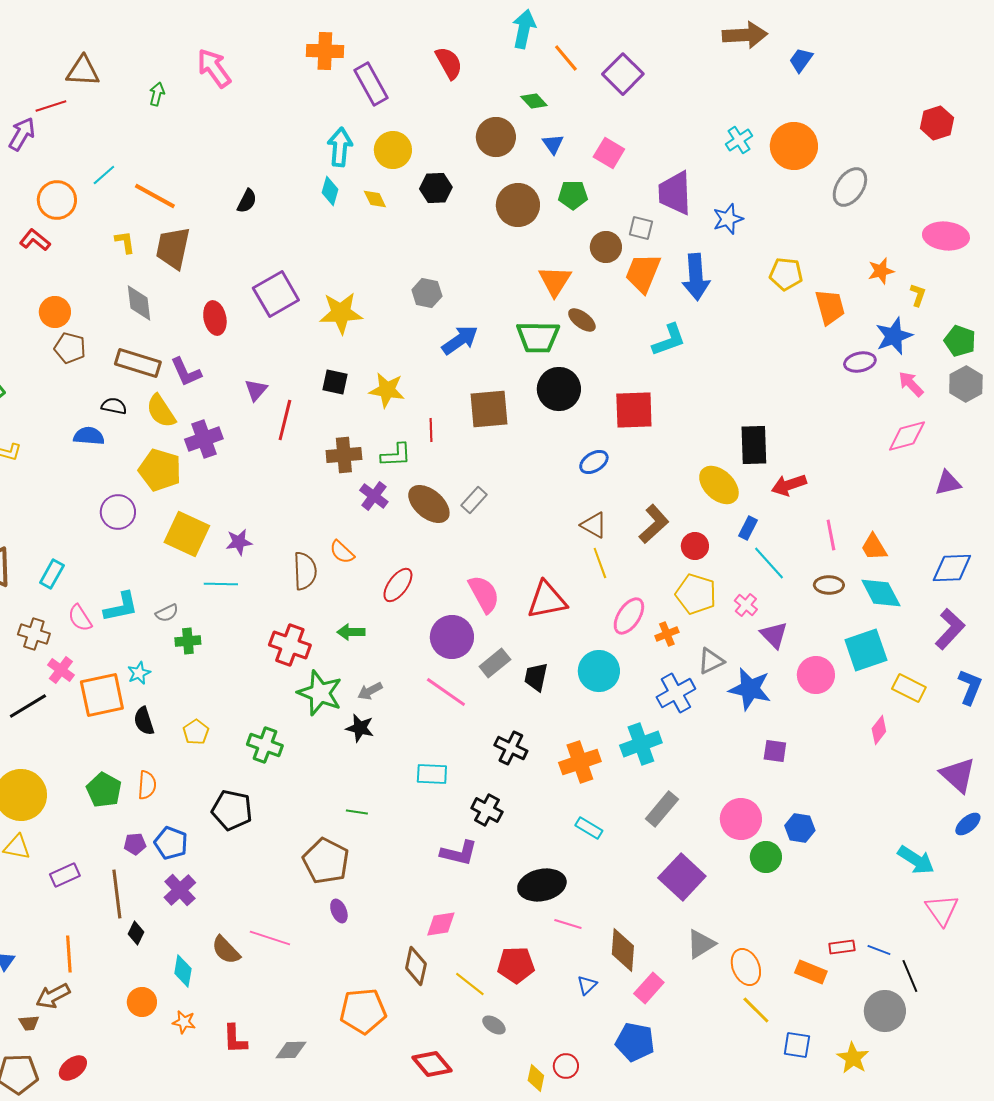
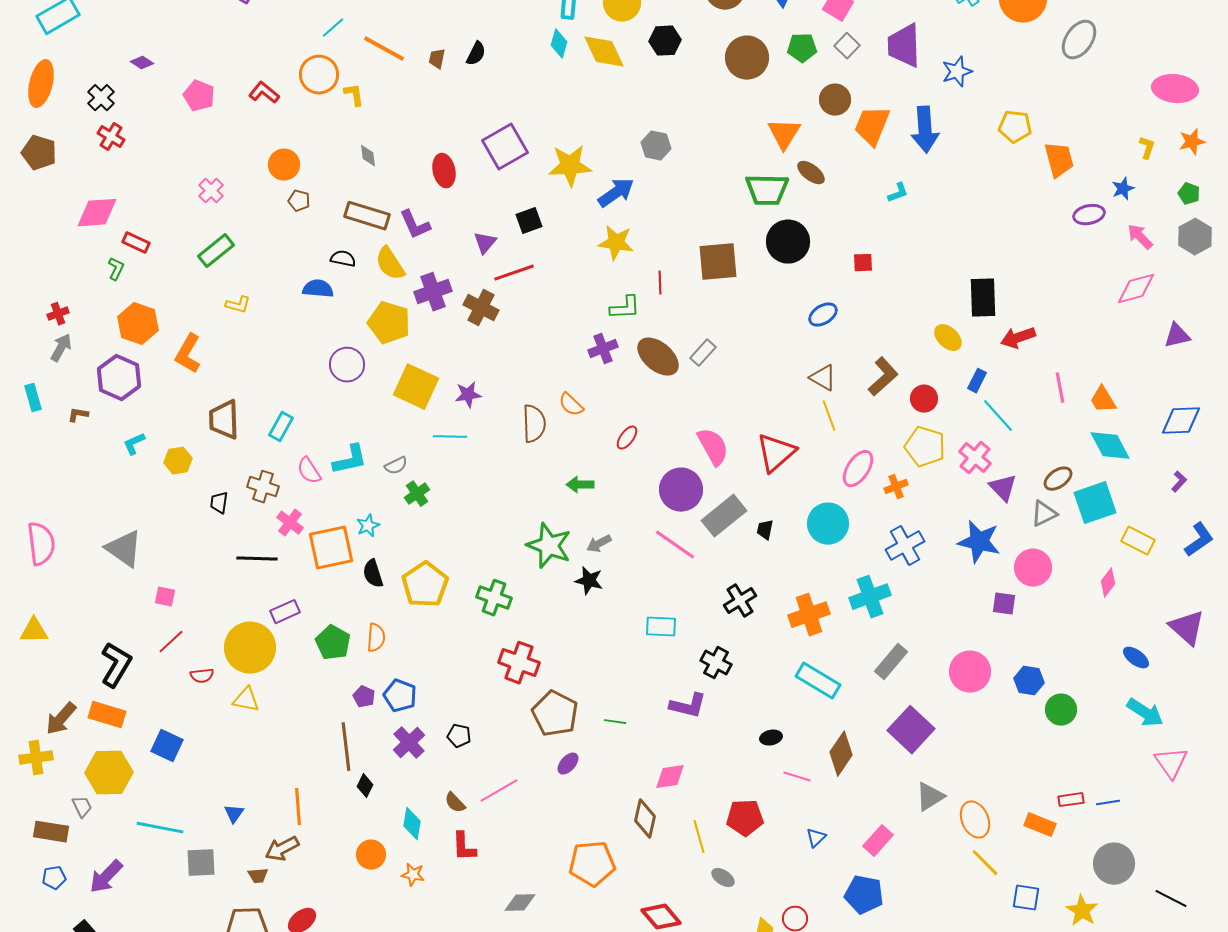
yellow diamond: (375, 199) -> (604, 52), size x1.8
orange circle: (57, 200) -> (319, 75), moved
gray square: (641, 228) -> (847, 46), moved, turned 30
brown trapezoid: (173, 248) -> (437, 59), moved, size x0.5
orange star: (881, 271) -> (1192, 142), moved
gray diamond: (139, 303) -> (368, 156), size x0.6
blue star: (894, 336) -> (1123, 189), size x0.6
blue arrow: (460, 340) -> (616, 193), moved
cyan L-shape: (669, 340) -> (898, 193), size x0.6
green pentagon: (960, 341) -> (1189, 194), size x0.7
brown pentagon: (70, 348) -> (299, 201), size x0.7
black square: (335, 382) -> (529, 221), moved, turned -32
red square: (634, 410) -> (863, 263), size x0.5
red line: (285, 420) -> (514, 273), turned 57
brown cross: (344, 455) -> (481, 308), moved, turned 32
yellow ellipse: (719, 485) -> (948, 338), size x0.7
purple cross: (374, 496) -> (603, 349), turned 32
red ellipse: (398, 585) -> (627, 438), size x0.7
brown ellipse: (829, 585) -> (1058, 479), moved, turned -36
red triangle: (547, 600) -> (776, 453), turned -30
pink cross: (746, 605) -> (975, 458), size x1.4
purple L-shape: (950, 629) -> (1179, 482), size x0.5
green cross: (188, 641) -> (417, 494), turned -30
red cross: (290, 645) -> (519, 663), moved
gray triangle: (711, 661) -> (1044, 514), moved
gray rectangle: (495, 663) -> (724, 516), size x1.4
pink circle: (816, 675) -> (1033, 568), moved
black trapezoid: (536, 677) -> (765, 530), size x0.7
blue L-shape: (970, 687) -> (1199, 540), turned 33
black line: (28, 706) -> (257, 559), turned 33
yellow pentagon: (196, 732) -> (425, 585), size x1.8
black cross: (511, 748) -> (740, 601), turned 32
black pentagon: (232, 810) -> (459, 736), moved, size x0.6
green line: (357, 812) -> (615, 722), moved
blue ellipse: (968, 824) -> (1136, 658), moved, turned 76
cyan rectangle: (589, 828) -> (818, 681), size x1.6
purple pentagon: (135, 844) -> (364, 697), turned 30
green circle: (766, 857) -> (1061, 710), moved
purple rectangle: (65, 875) -> (285, 612), moved
black ellipse: (542, 885) -> (771, 738), size x0.5
purple ellipse: (339, 911) -> (568, 764), turned 65
pink line: (270, 938) -> (499, 791), turned -48
brown semicircle: (226, 950) -> (455, 803), size x0.7
brown diamond: (623, 950) -> (841, 754), moved, turned 30
blue line: (879, 950) -> (1108, 803), turned -30
black line: (910, 976) -> (1171, 899), moved, turned -40
yellow line: (470, 984) -> (699, 837), turned 36
red L-shape: (235, 1039) -> (464, 847), moved

